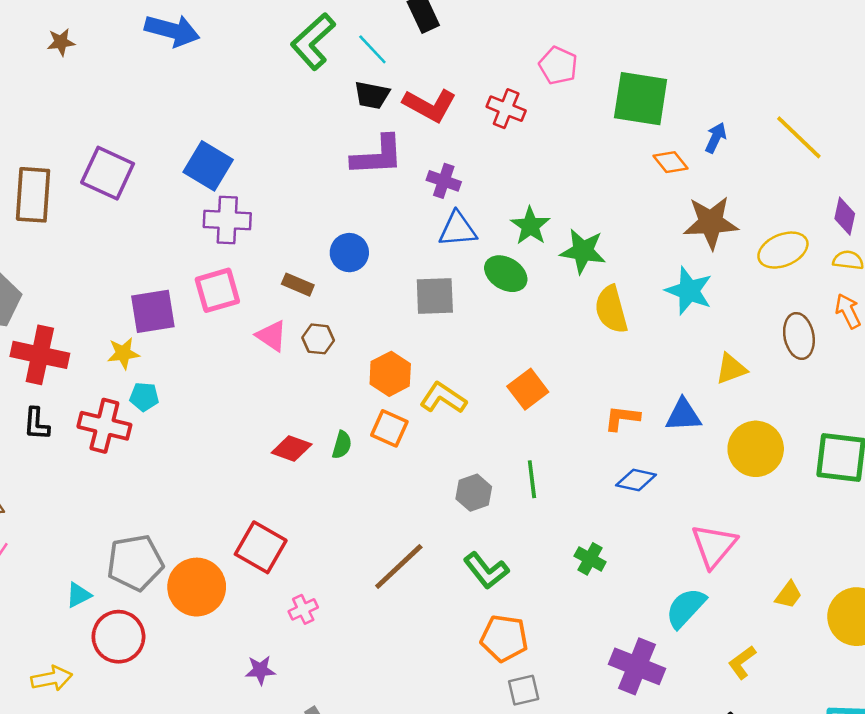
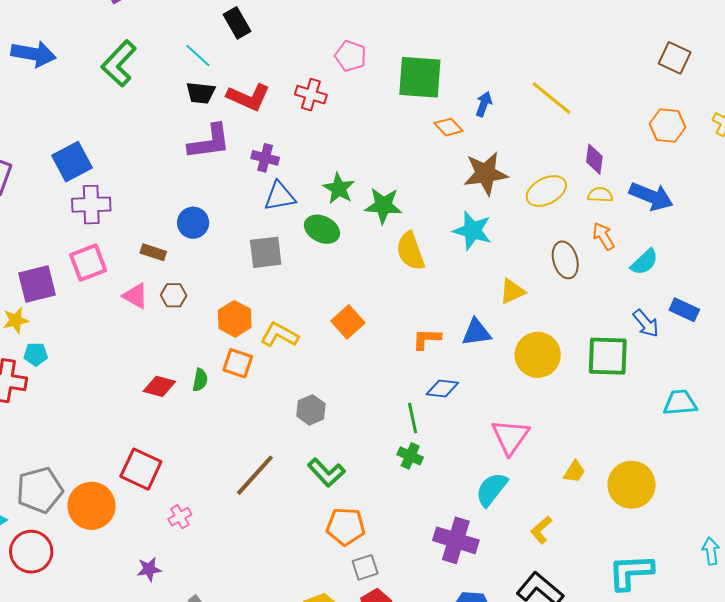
green L-shape: (313, 41) -> (119, 63), moved
blue square: (208, 166) -> (72, 162), turned 36
green line: (532, 479) -> (413, 418), moved

